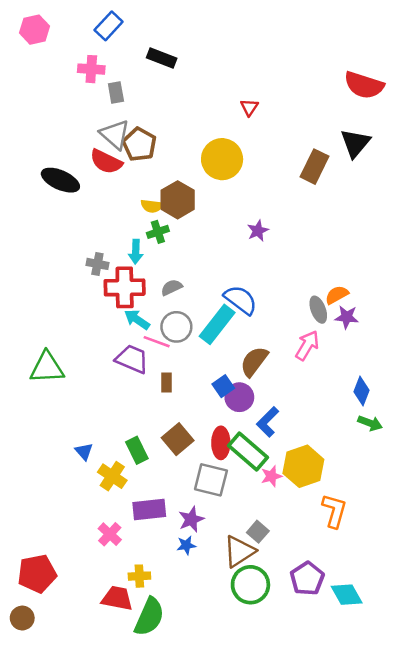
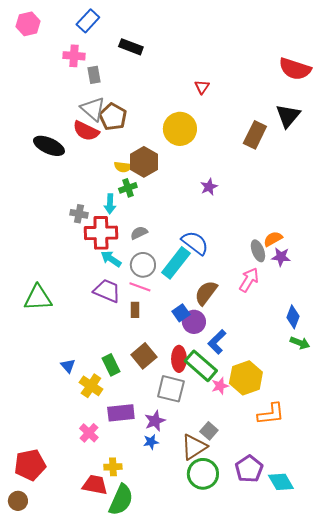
pink line: (157, 342) -> (140, 287), moved
orange L-shape: (334, 511) -> (271, 414), turned 68

